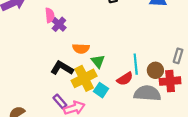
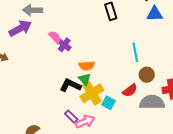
pink semicircle: (50, 15) -> (55, 37), turned -32
green triangle: (98, 61) -> (85, 79), moved
cyan line: (136, 64) -> (135, 52), moved
brown circle: (155, 70) -> (147, 75), moved

